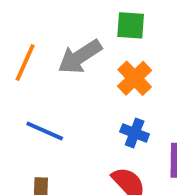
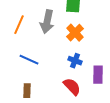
gray arrow: (80, 57) -> (47, 22), turned -45

